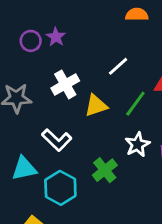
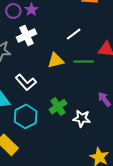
white cross: (65, 84) -> (27, 35), moved
green line: (135, 104) -> (84, 61), turned 48
white star: (137, 145) -> (82, 118), moved, turned 30

